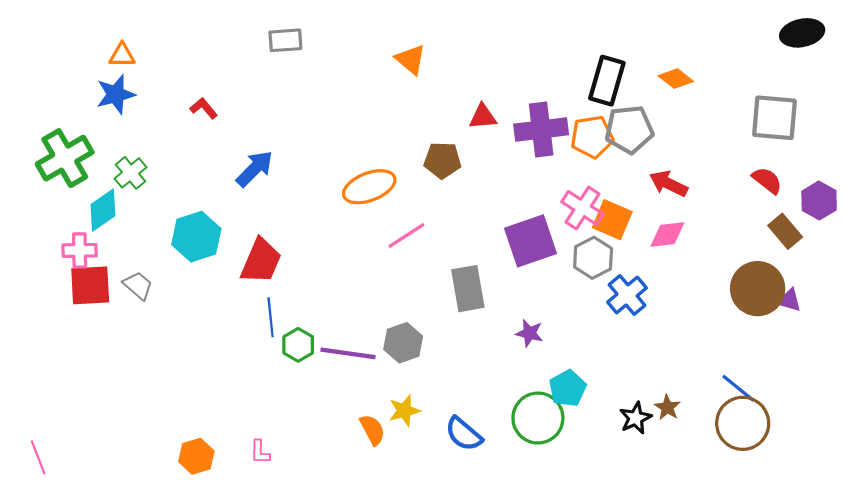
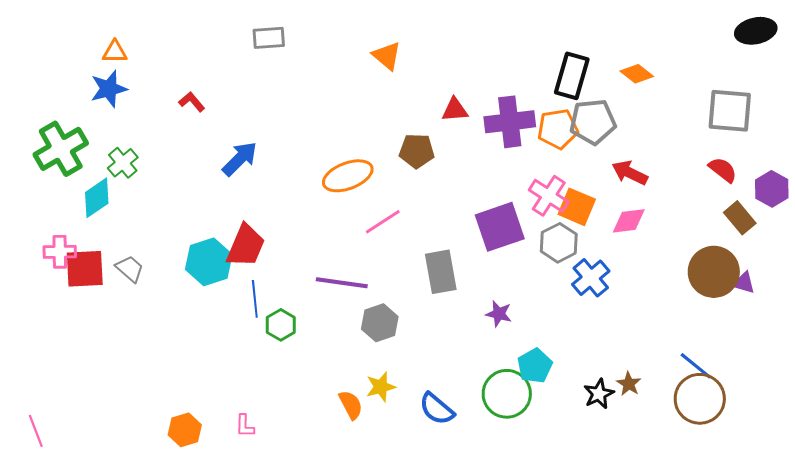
cyan hexagon: (196, 237) -> (209, 262), moved
pink cross: (80, 250) -> (60, 252), moved
purple line: (348, 353) -> (342, 283), moved

